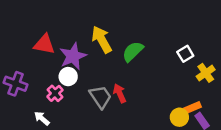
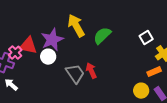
red triangle: (44, 44) -> (28, 46), moved
pink cross: (55, 93) -> (15, 53), moved
orange rectangle: (193, 108) -> (154, 72), moved
white arrow: (42, 118) -> (11, 85), moved

